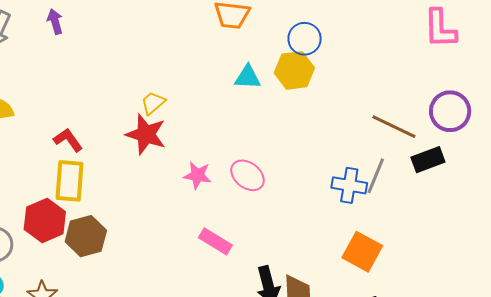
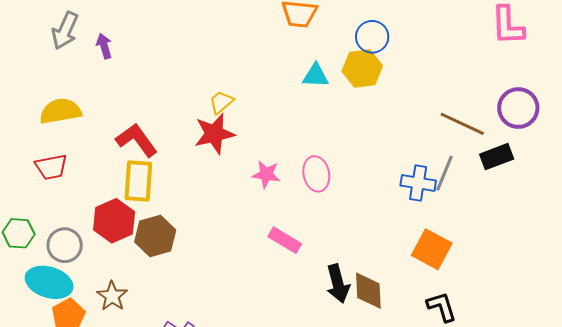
purple arrow: (55, 22) -> (104, 46), moved
red star: (146, 134) -> (214, 134), turned -30
red L-shape: (68, 140) -> (137, 140), size x1.4
pink ellipse: (248, 175) -> (316, 174), turned 40

